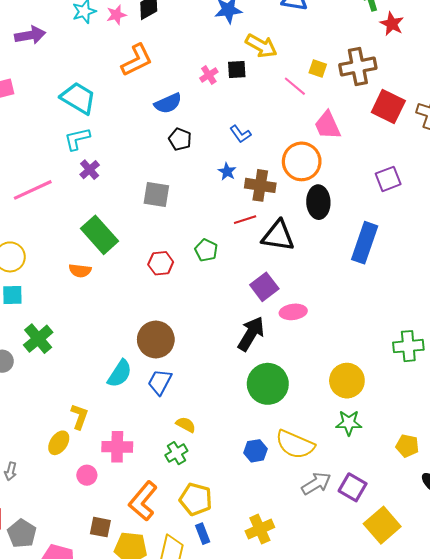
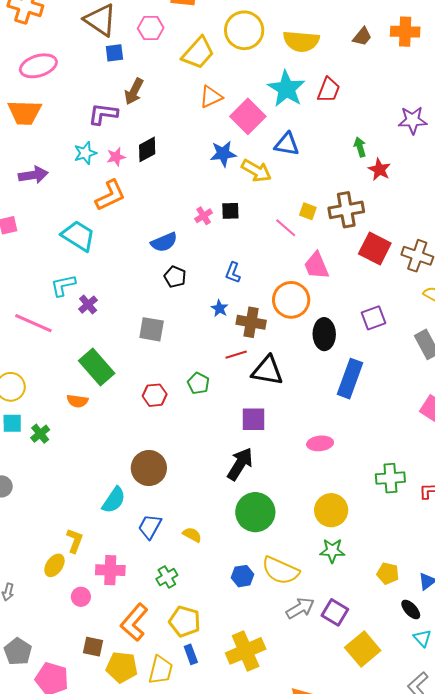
yellow arrow: (261, 46) -> (256, 171), moved
orange L-shape: (137, 60) -> (110, 195), moved
blue L-shape: (240, 134) -> (233, 273), turned 55
cyan L-shape: (77, 139) -> (63, 285), moved
pink line: (33, 190) -> (33, 323), turned 48
black ellipse: (318, 202) -> (324, 334), moved
purple square: (264, 287) -> (253, 419), turned 36
pink ellipse: (293, 312) -> (320, 443), moved
green cross: (38, 339) -> (40, 434), moved, size x0.7
blue trapezoid: (160, 382) -> (150, 527), moved
yellow semicircle: (186, 425) -> (192, 535), moved
yellow cross: (260, 529) -> (246, 651), size x1.4

